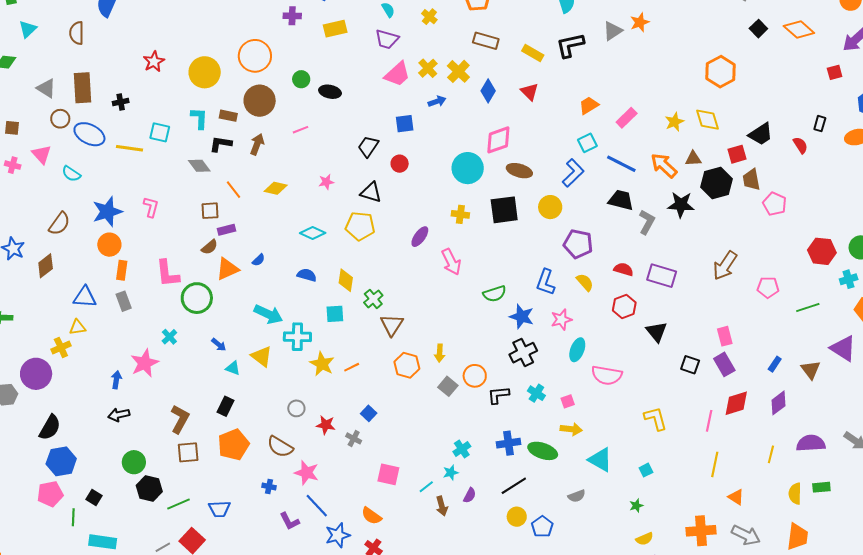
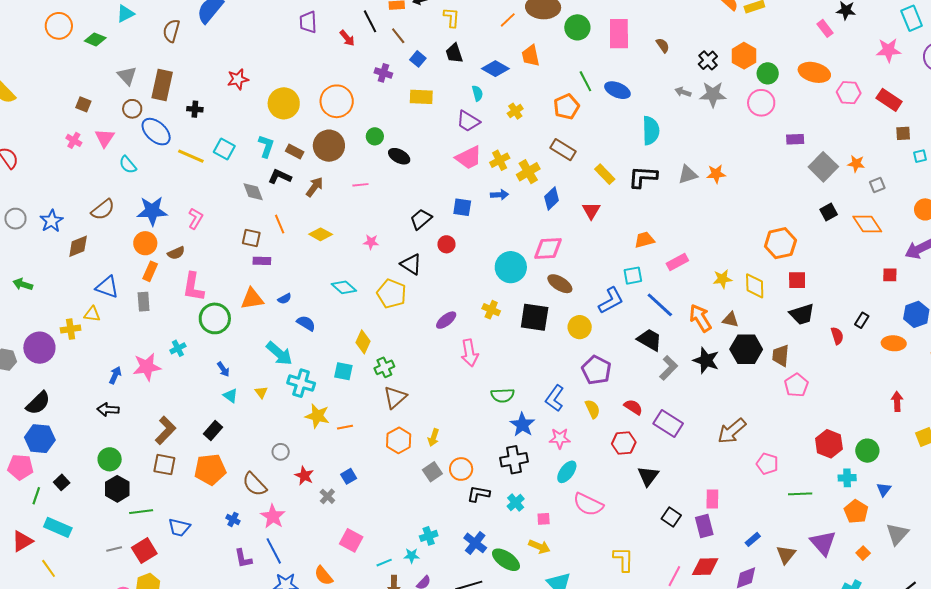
red square: (737, 154) -> (797, 280), moved
brown semicircle: (210, 247) -> (176, 253), moved
blue semicircle: (307, 275) -> (306, 323), moved
yellow triangle: (262, 356) -> (261, 392), size x0.6
yellow star: (322, 364) -> (317, 416), turned -30
blue cross: (508, 443) -> (475, 543), turned 30

